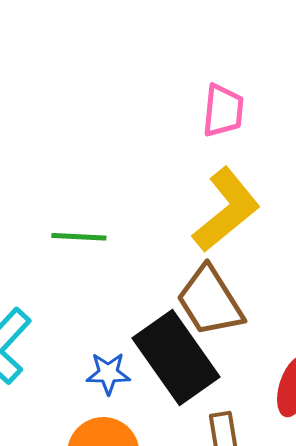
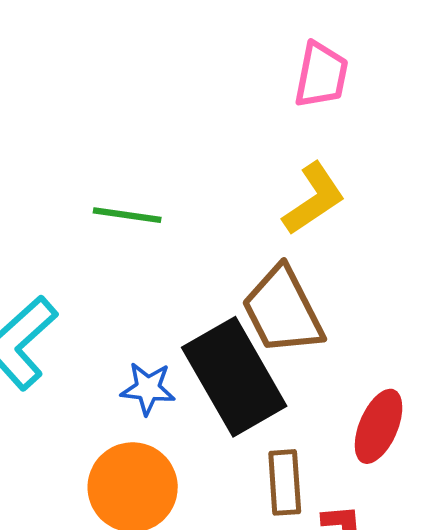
yellow L-shape: (226, 210) -> (314, 199), size x0.7

